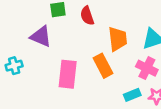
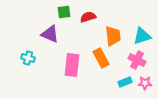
red semicircle: (87, 16) -> (88, 17), turned 91
cyan cross: (14, 66) -> (28, 58), turned 32

